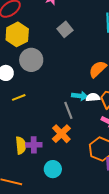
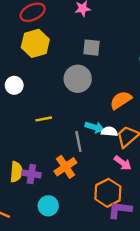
gray square: (65, 29) -> (91, 48), turned 35
gray circle: (31, 60) -> (78, 79), moved
yellow line: (19, 97) -> (44, 119), moved

